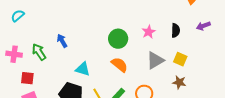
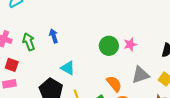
pink star: (149, 32) -> (130, 44), moved
orange semicircle: (119, 65) -> (114, 84), moved

